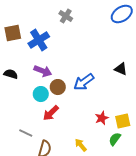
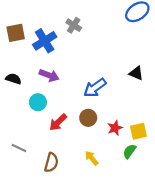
gray cross: (66, 16) -> (74, 25), moved
brown circle: (58, 87) -> (88, 118), moved
cyan circle: (41, 94) -> (38, 102), moved
gray line: (26, 133) -> (19, 148), moved

